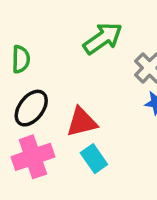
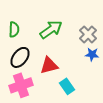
green arrow: (103, 38) -> (51, 29), moved
cyan rectangle: (94, 159) -> (67, 86), moved

